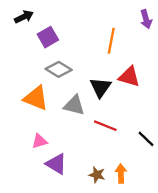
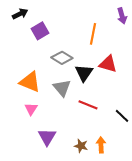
gray diamond: (59, 69) -> (62, 58), moved
gray triangle: (74, 105) -> (62, 88), turned 36
pink triangle: (39, 141) -> (31, 109), moved, turned -40
purple triangle: (56, 164) -> (47, 137), turned 30

